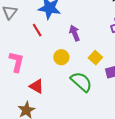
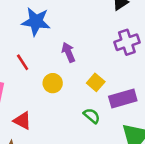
red line: (37, 30) -> (23, 62), moved
green semicircle: (81, 82) -> (92, 116), moved, size x0.6

